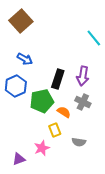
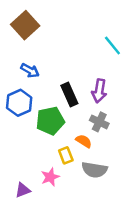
black rectangle: (58, 79) -> (69, 94), turned -42
orange semicircle: (64, 112) -> (84, 141), moved
gray semicircle: (79, 142) -> (94, 170), size x1.5

